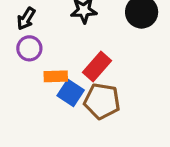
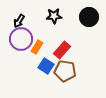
purple circle: (29, 48) -> (21, 39), size x1.5
orange rectangle: (56, 76) -> (37, 47), moved, turned -56

